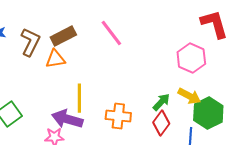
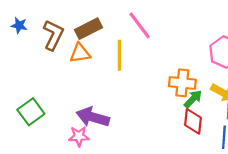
yellow line: (79, 98) -> (119, 55), moved
orange cross: (118, 116) -> (182, 83), moved
red diamond: (161, 123) -> (193, 121), turned -30

